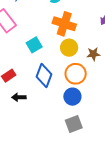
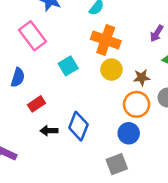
orange circle: (76, 74) -> (137, 104), moved
blue diamond: (44, 75) -> (78, 126), moved
blue circle: (72, 97) -> (129, 133), moved

